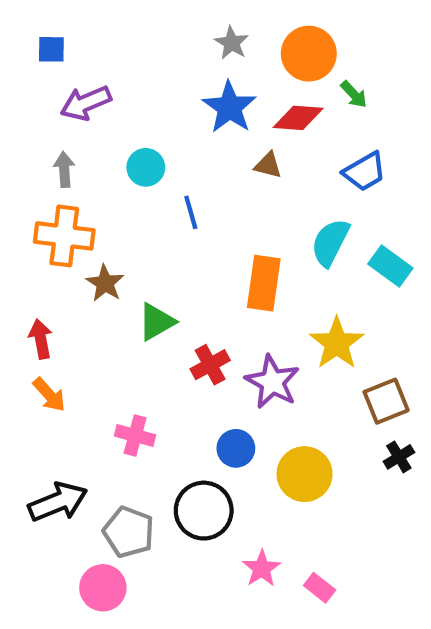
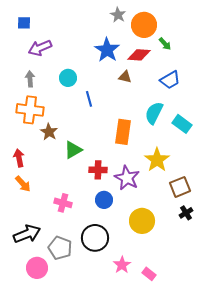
gray star: (232, 43) -> (118, 15), moved
red cross: (210, 365) -> (98, 170), turned 30
blue circle: (236, 448) -> (104, 200), moved
pink circle: (103, 588) -> (37, 268), moved

